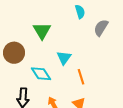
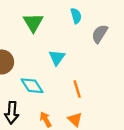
green triangle: (42, 31) -> (33, 23), moved
cyan triangle: (64, 58) -> (57, 57), moved

